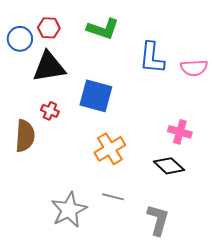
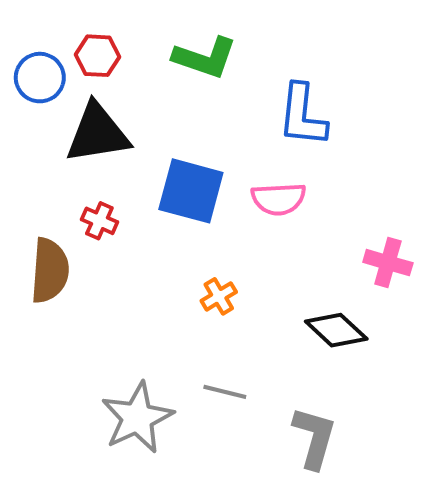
pink semicircle: (194, 68) -> (278, 199), moved
pink cross: (180, 132) -> (388, 263), moved
orange cross: (110, 149) -> (219, 296), size x0.6

